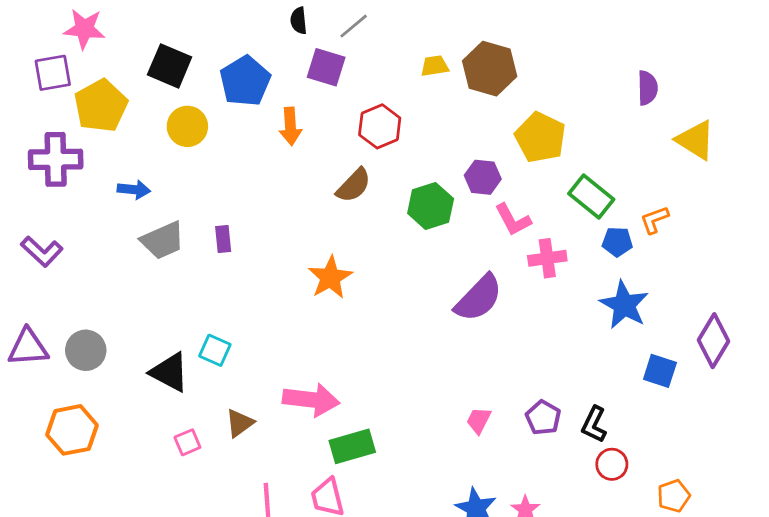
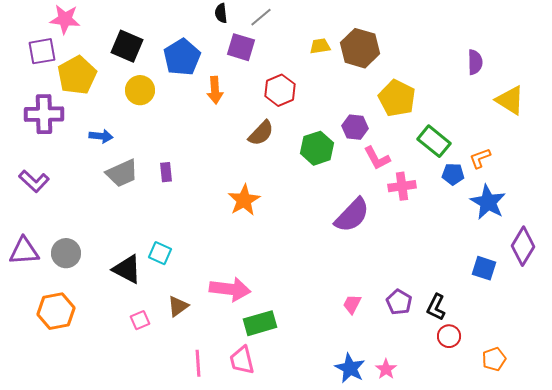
blue star: (624, 305) -> (488, 202), moved

